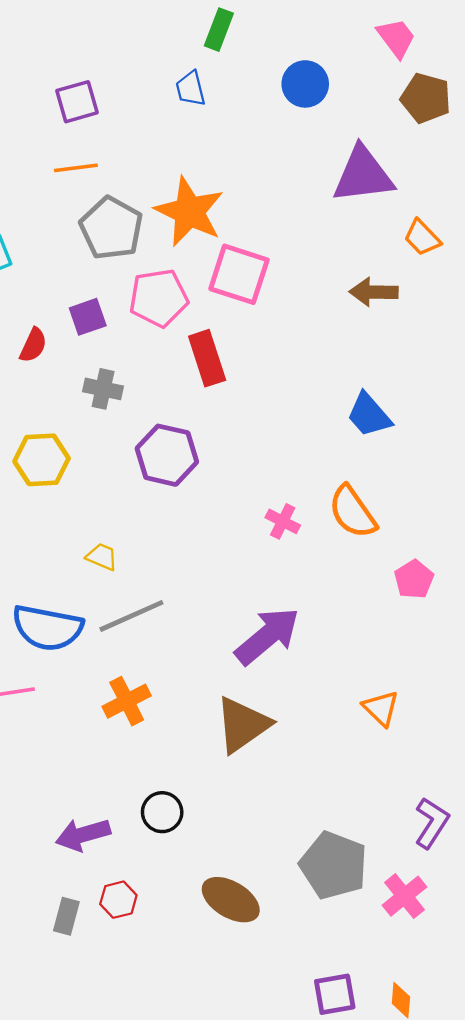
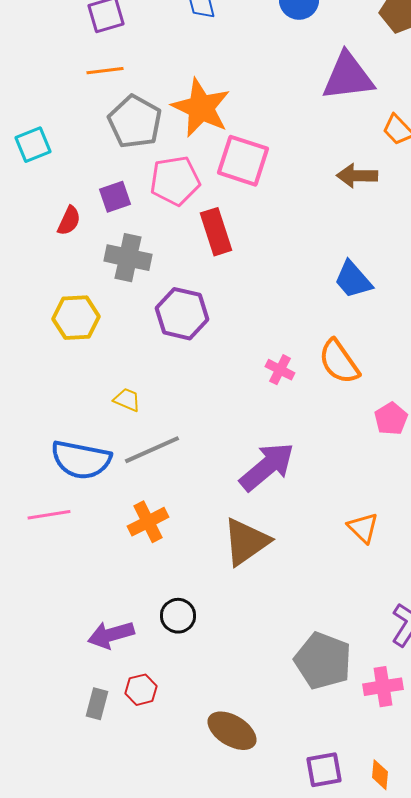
gray cross: (103, 389) -> (128, 258), size x1.4
pink cross: (404, 896) -> (383, 687), turned 30
brown ellipse: (231, 900) -> (232, 731), moved

